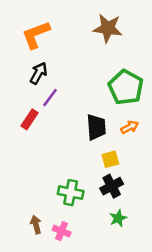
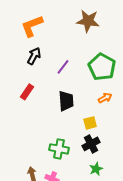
purple line: (50, 98) -> (63, 67), moved
black trapezoid: (96, 127) -> (66, 101), moved

